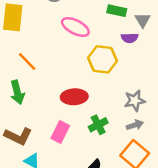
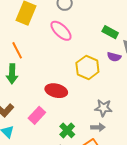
pink ellipse: (75, 27) -> (61, 31), moved
orange line: (27, 62) -> (17, 50), moved
green cross: (98, 125) -> (67, 130), moved, turned -35

